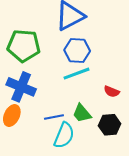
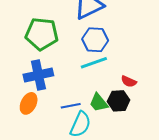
blue cross: (21, 87) -> (38, 75), turned -36
black hexagon: (110, 125) -> (119, 101), moved

